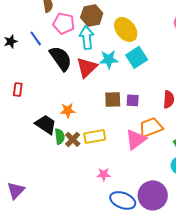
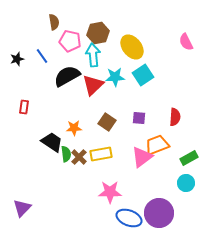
black semicircle: (61, 58) -> (67, 76), turned -84
brown square: (113, 99) -> (107, 122), moved, turned 36
pink star: (104, 174) -> (110, 192), size x1.6

